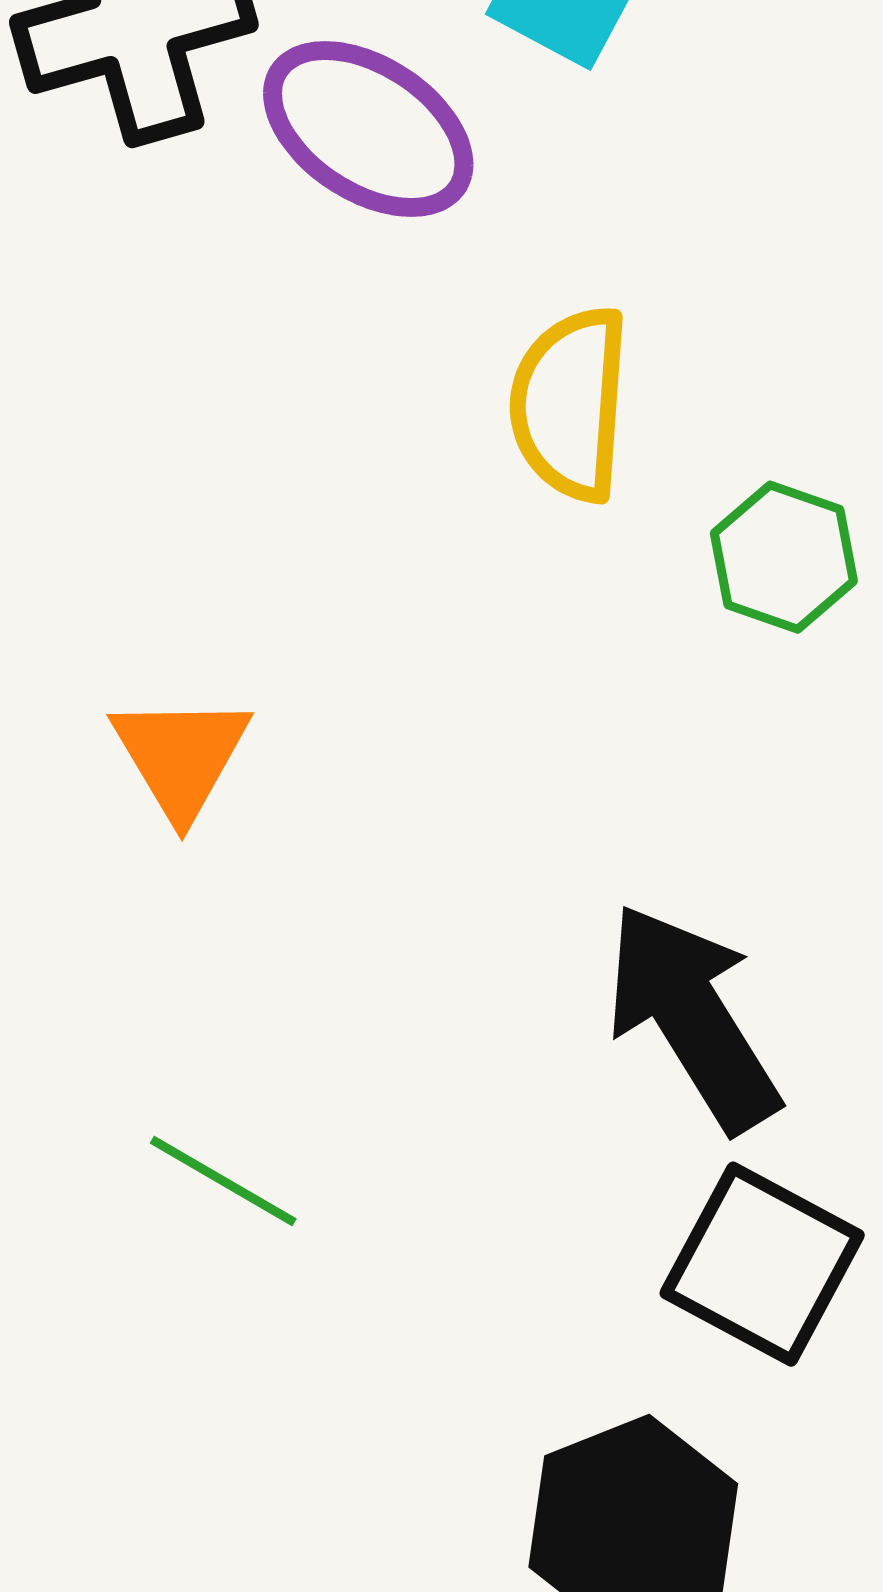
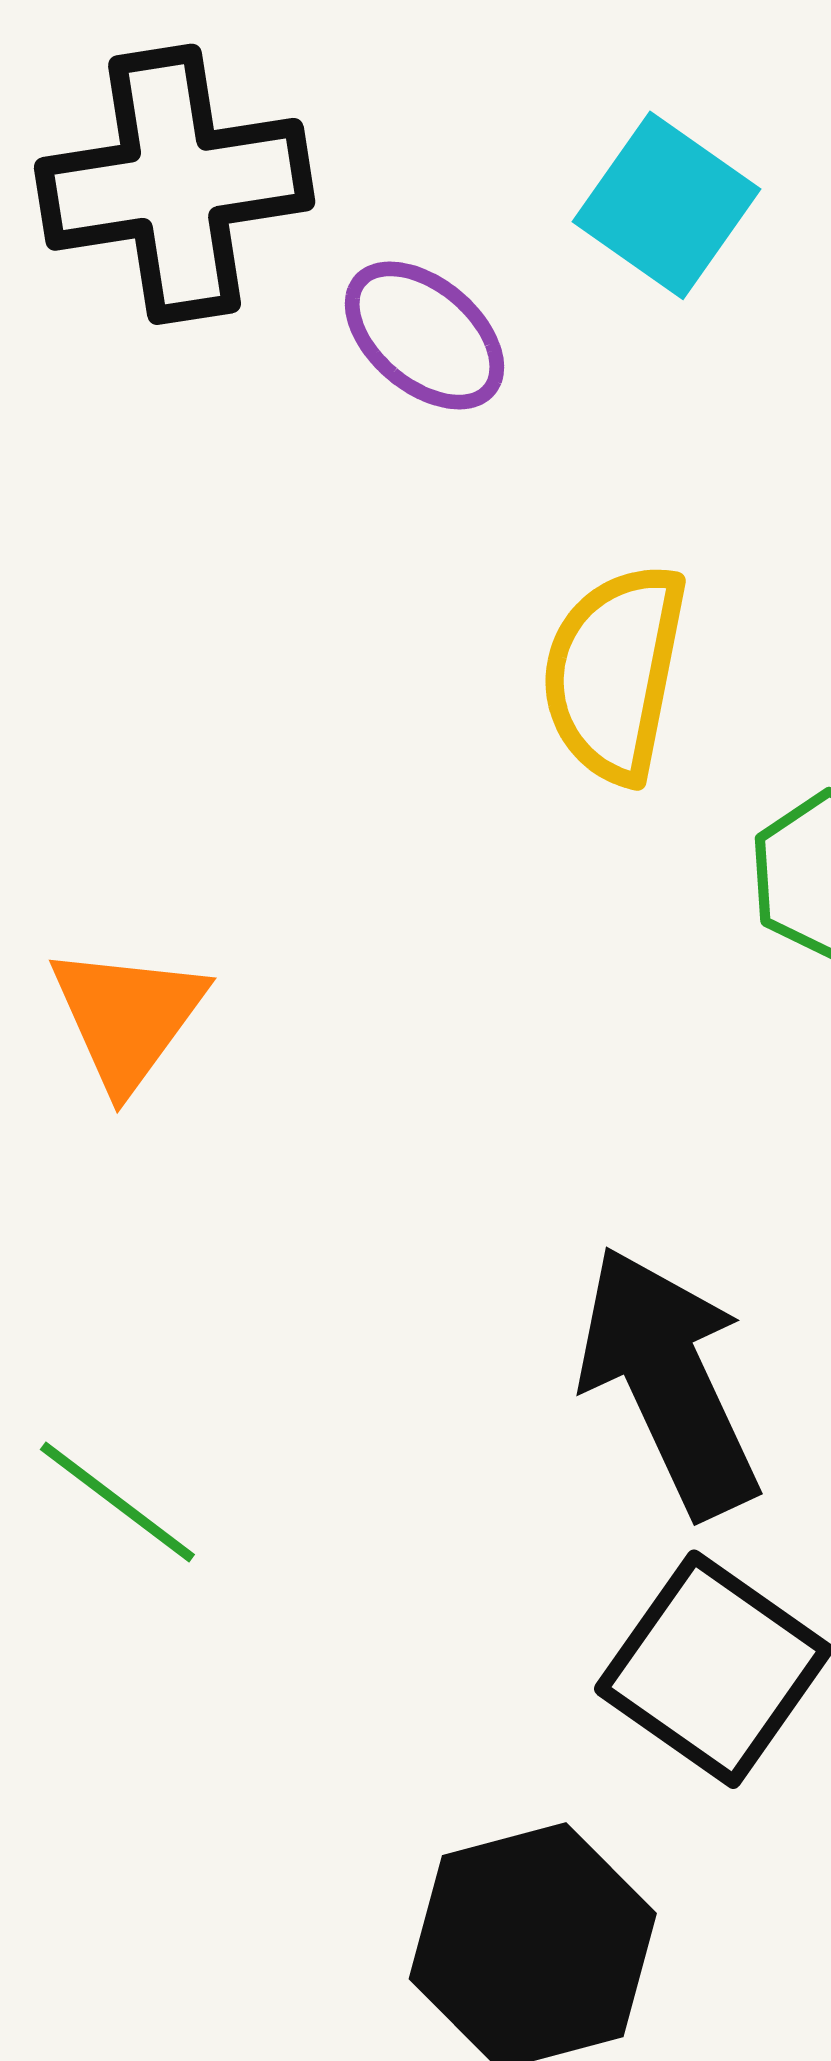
purple ellipse: (368, 129) -> (424, 335), size x0.7

